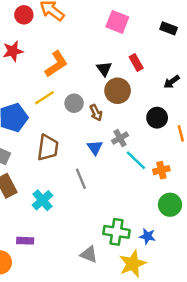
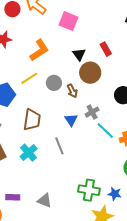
pink square: (117, 22) -> (68, 21), moved
cyan cross: (42, 200) -> (29, 153), moved
gray triangle: (89, 254) -> (45, 201), moved

